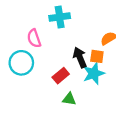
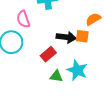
black arrow: (80, 57) -> (66, 37), turned 120
cyan star: (94, 73) -> (77, 70), moved, turned -30

